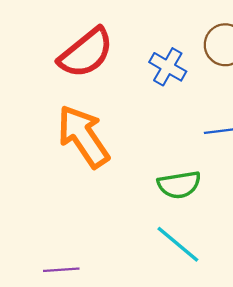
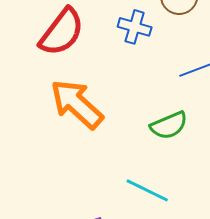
cyan line: (178, 244) -> (147, 190), moved

